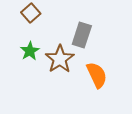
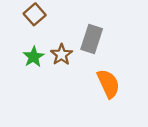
brown star: (60, 59) -> (61, 55), moved, size x0.7

